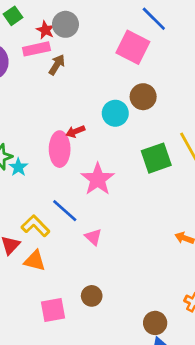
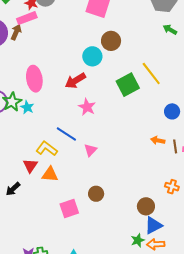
brown arrow: (57, 65) -> (16, 32), moved
red arrow: (75, 131) -> (75, 81), moved, size x1.5
pink ellipse: (60, 149) -> (34, 79), moved
pink star: (98, 179) -> (87, 107), size x0.7
pink triangle: (93, 237) -> (90, 150), turned 40

